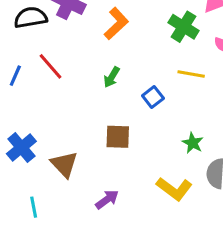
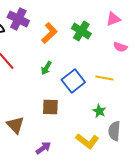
green cross: (183, 27) -> (81, 31), moved
yellow line: (191, 74) -> (104, 78), moved
blue square: (153, 97) -> (73, 81), size x1.6

